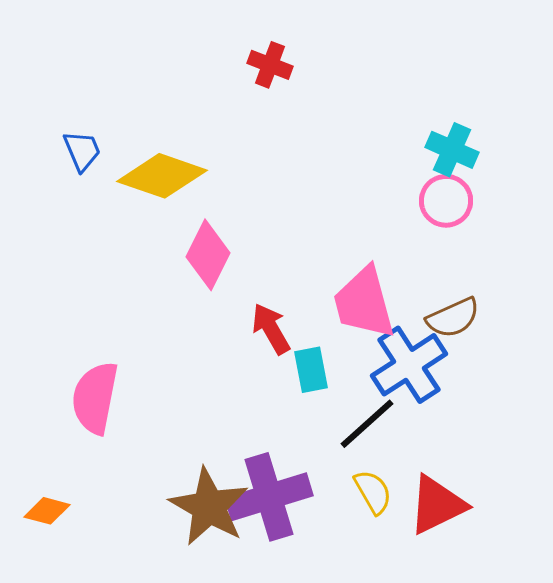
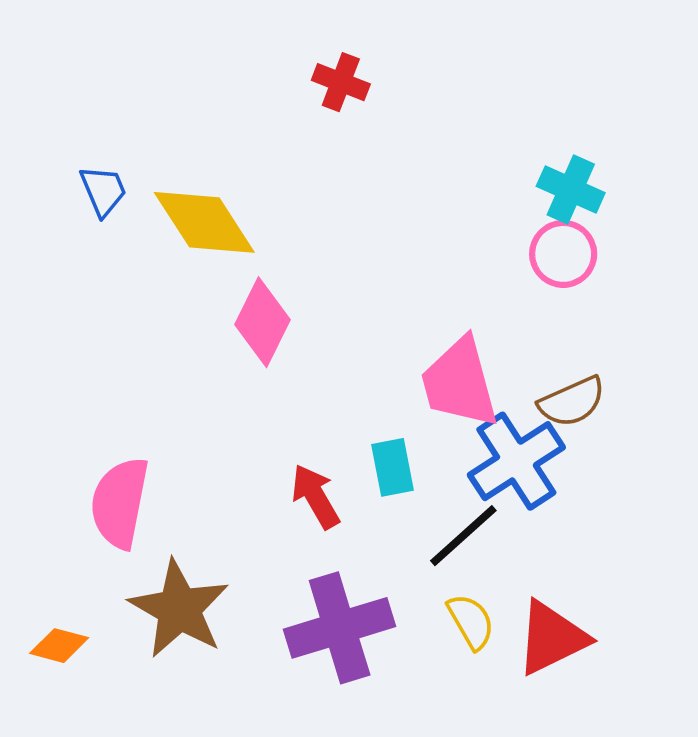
yellow diamond: (162, 176) -> (204, 222), turned 38
red arrow: (271, 329) -> (316, 496), moved
brown star: (209, 507) -> (179, 609), moved

